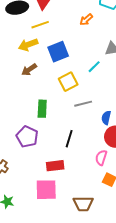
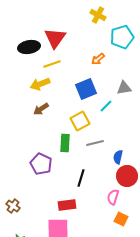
blue square: (58, 52) -> (86, 89), moved
green rectangle: (42, 109) -> (65, 143), moved
purple pentagon: (27, 137) -> (41, 164), moved

